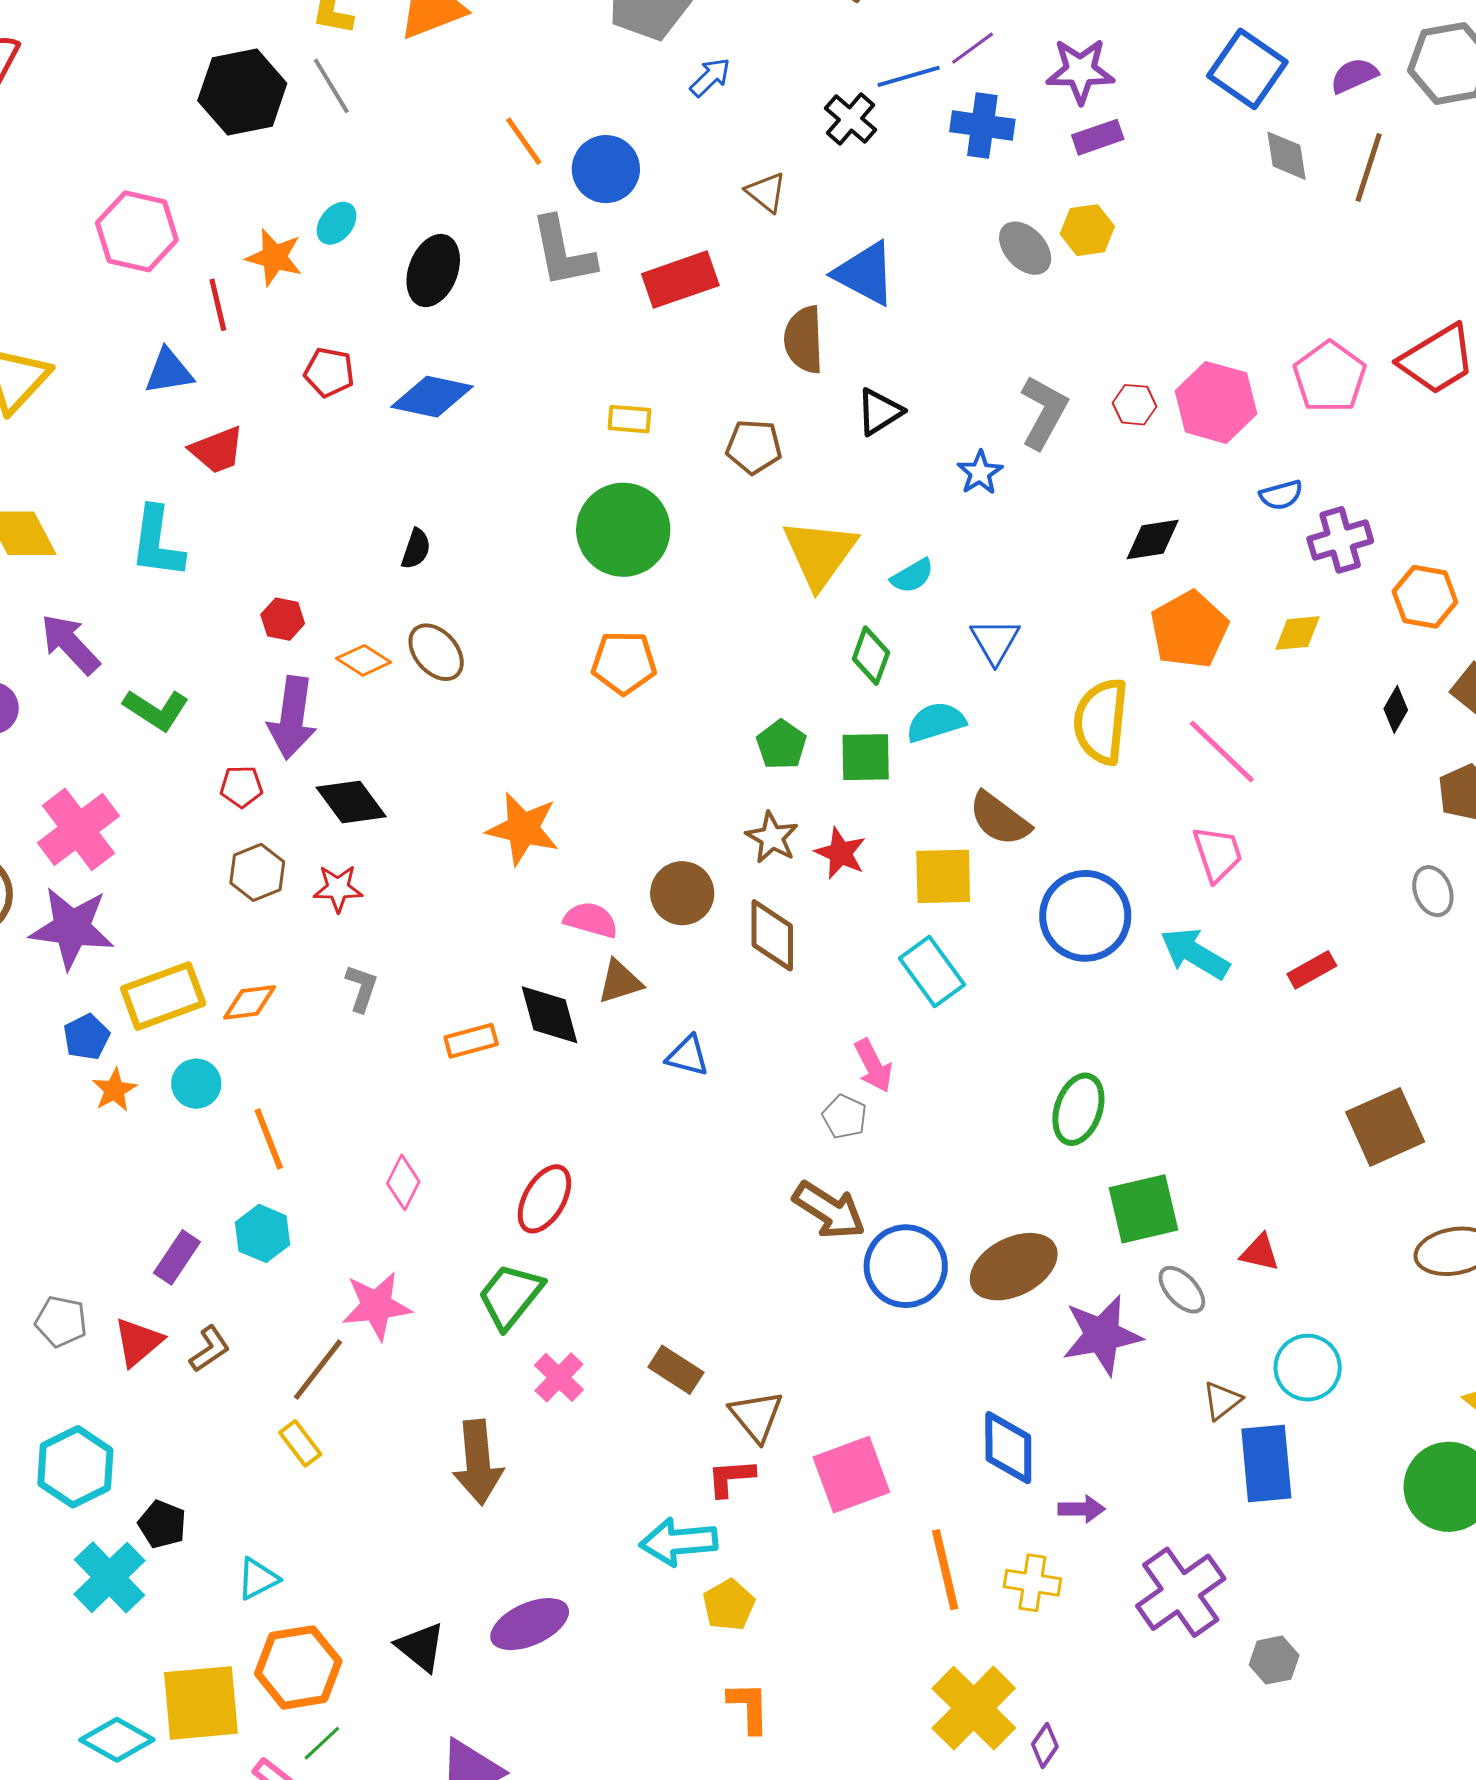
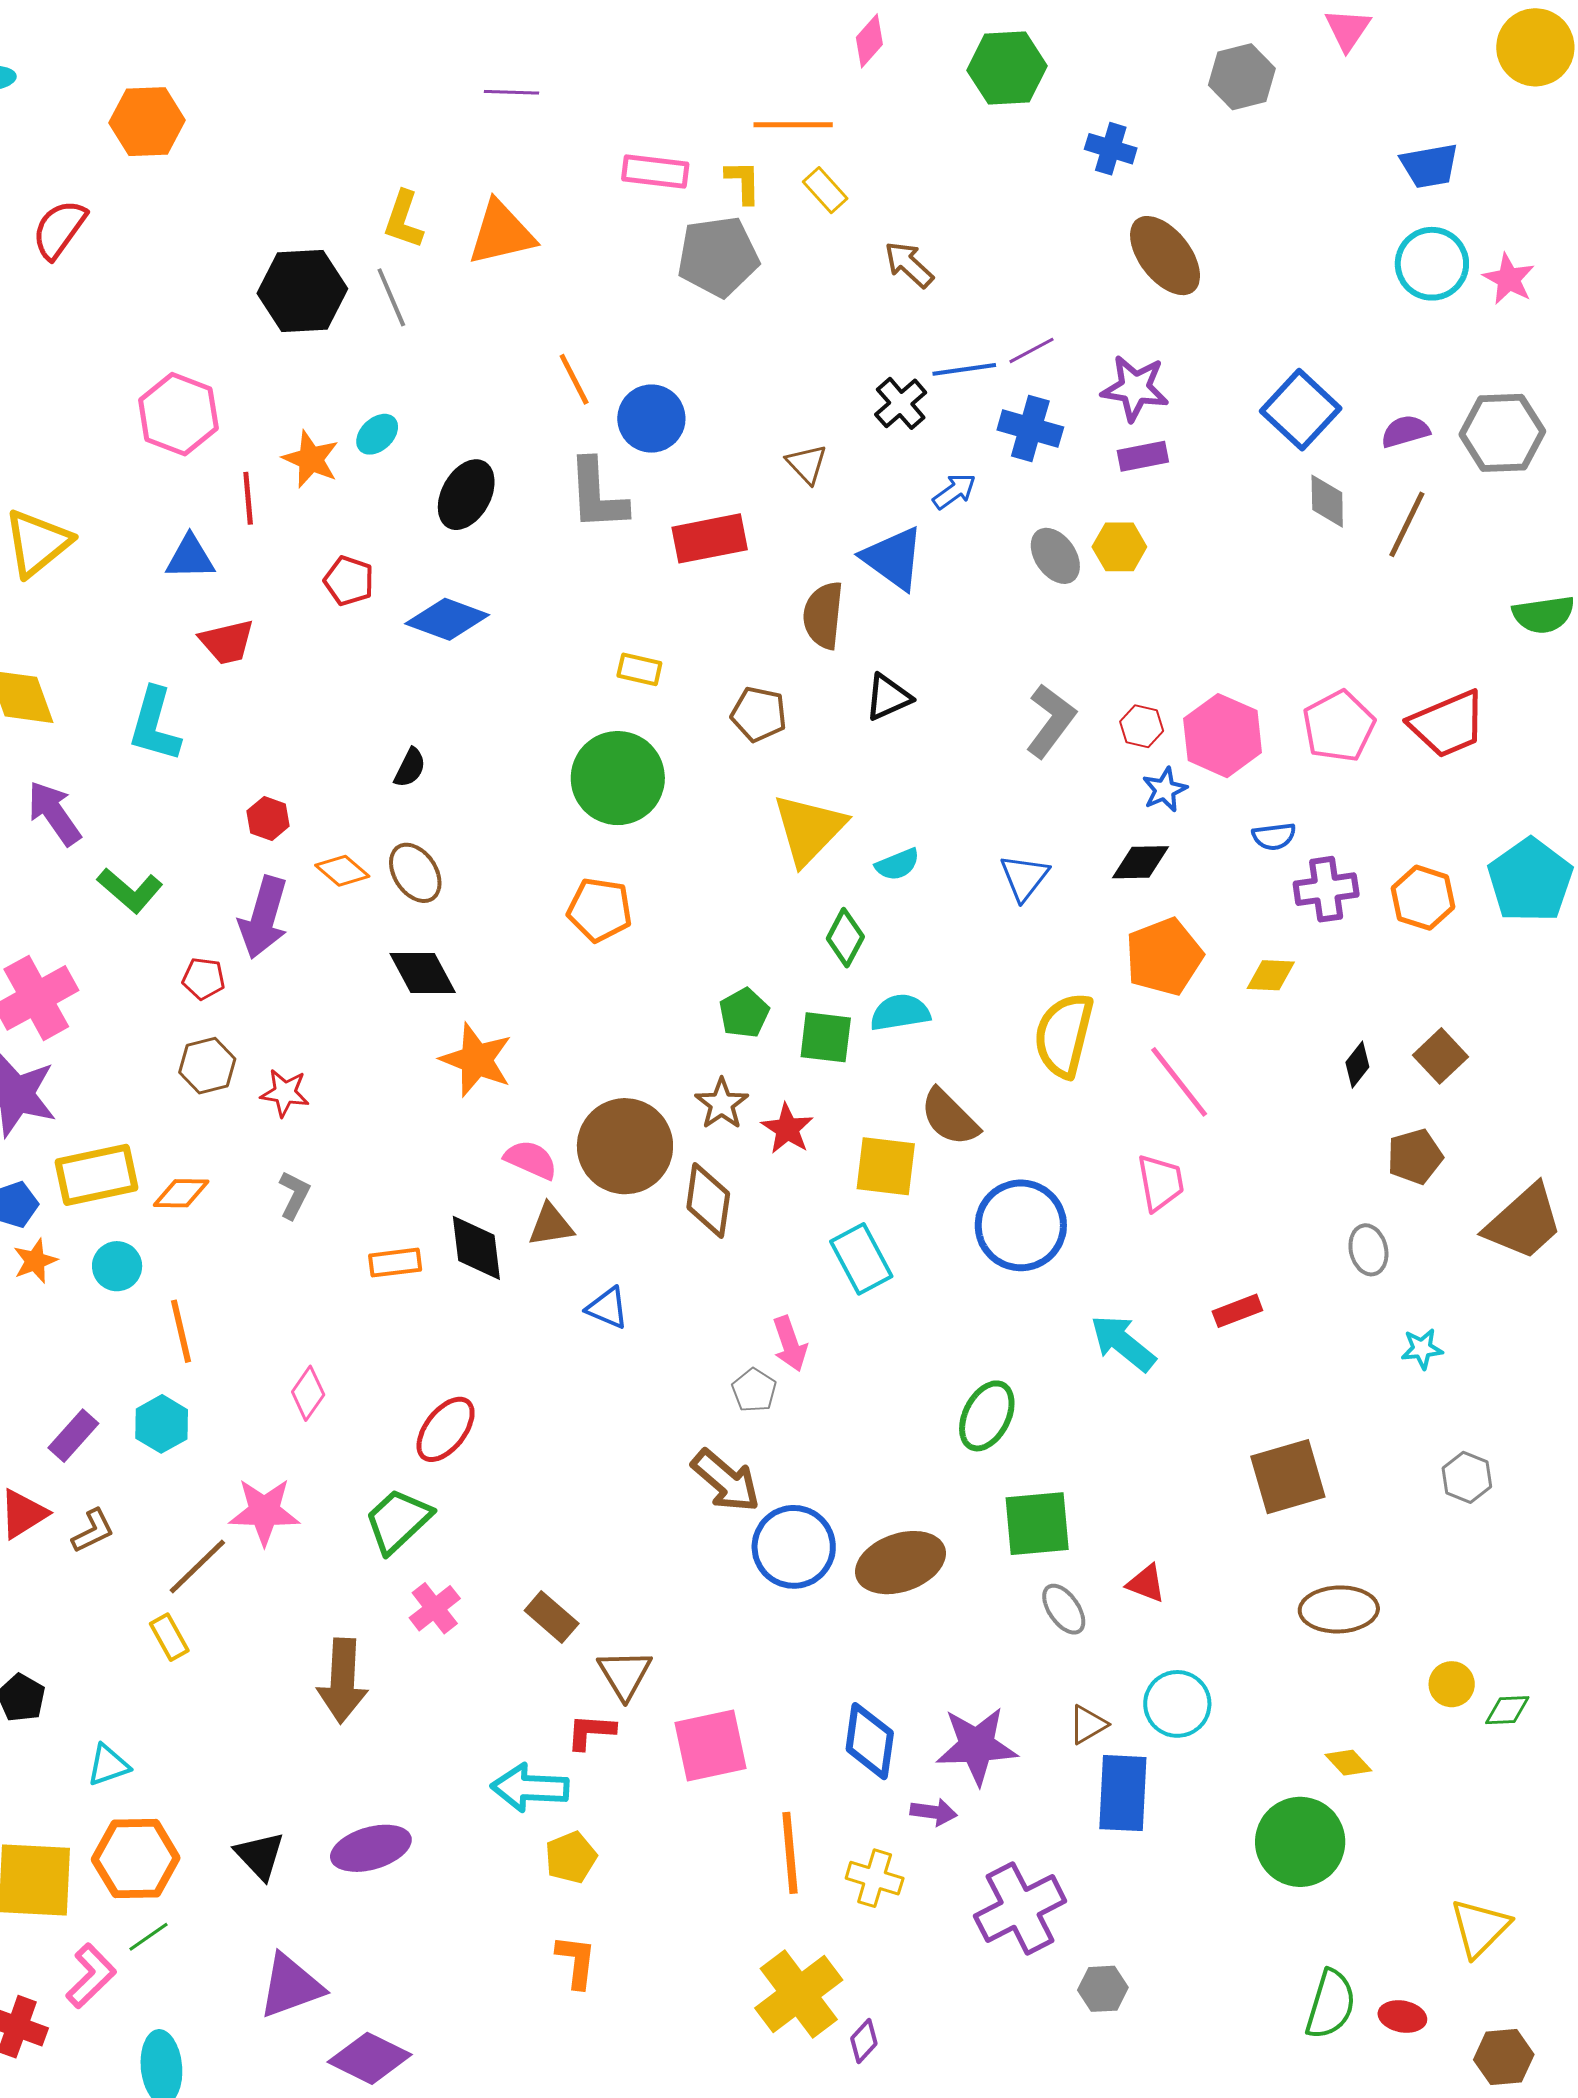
blue arrow: (710, 77) -> (954, 491), moved
blue star: (980, 473) -> (1165, 790), moved
orange hexagon: (1425, 597) -> (1423, 898), moved
blue triangle: (995, 641) -> (1024, 877), moved
black diamond: (351, 802) -> (423, 973), moved
brown circle: (682, 893) -> (625, 1146), size x1.5
cyan arrow: (1195, 953) -> (1123, 1343), moved
purple star: (1102, 1335) -> (977, 1746), moved

